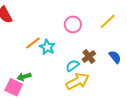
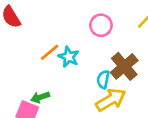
brown cross: (89, 57) -> (124, 66), size x1.5
cyan semicircle: (72, 66) -> (103, 79), turned -40

